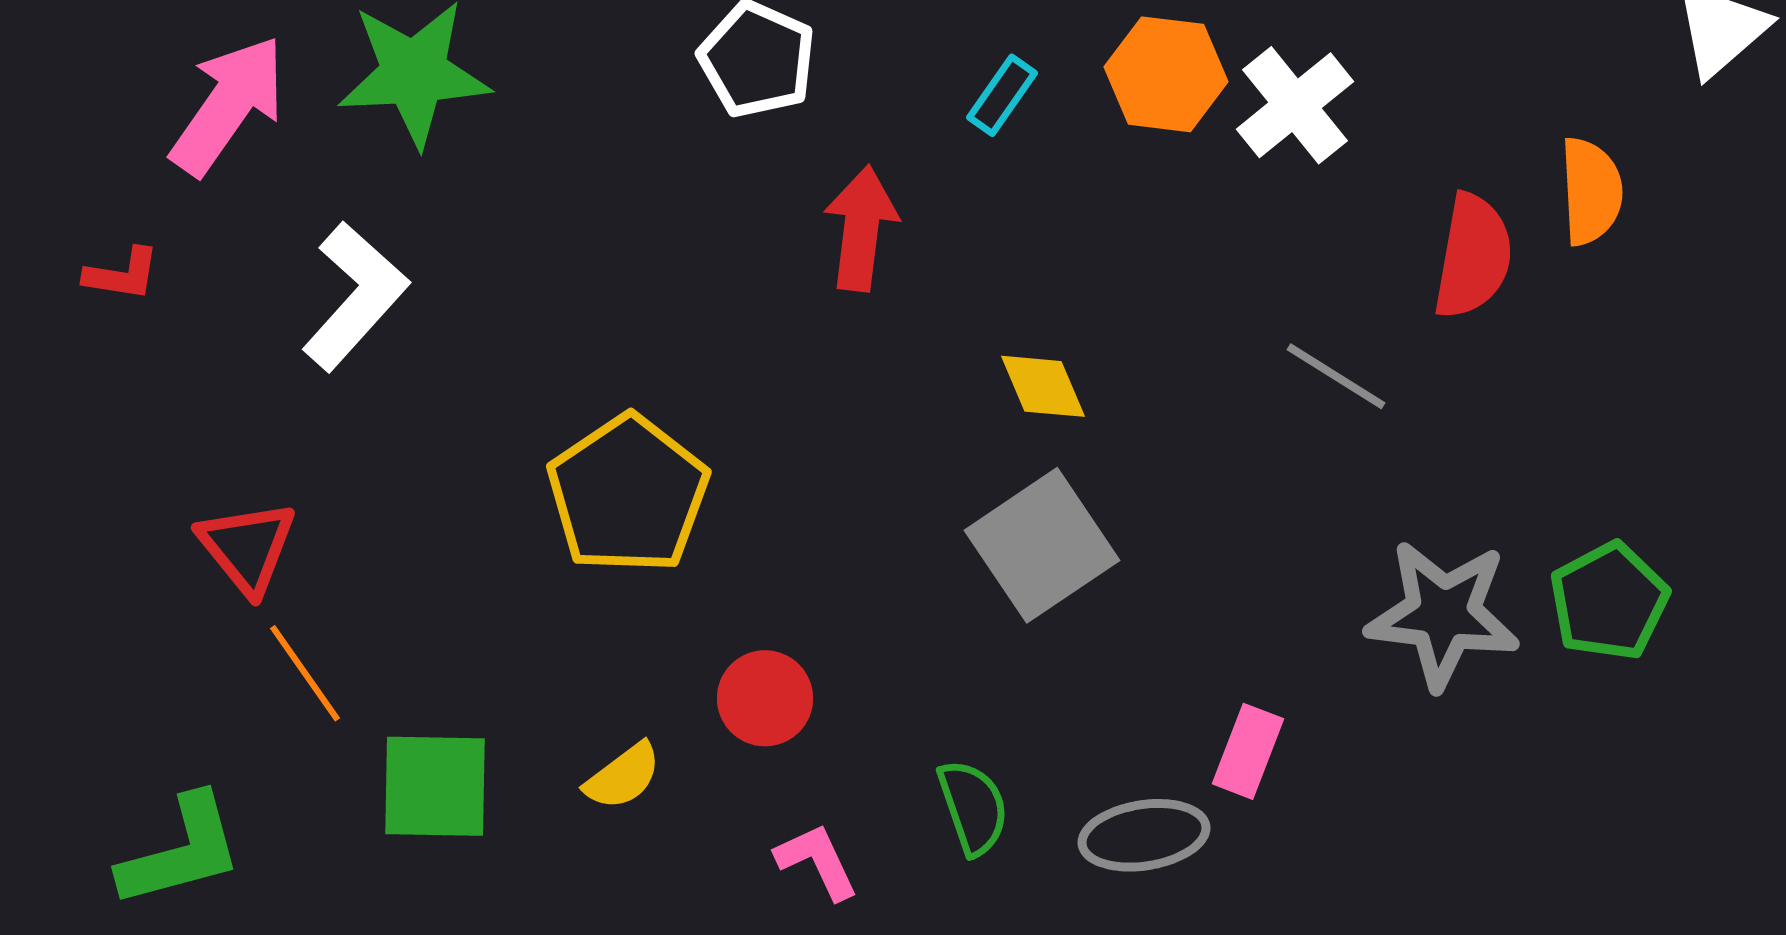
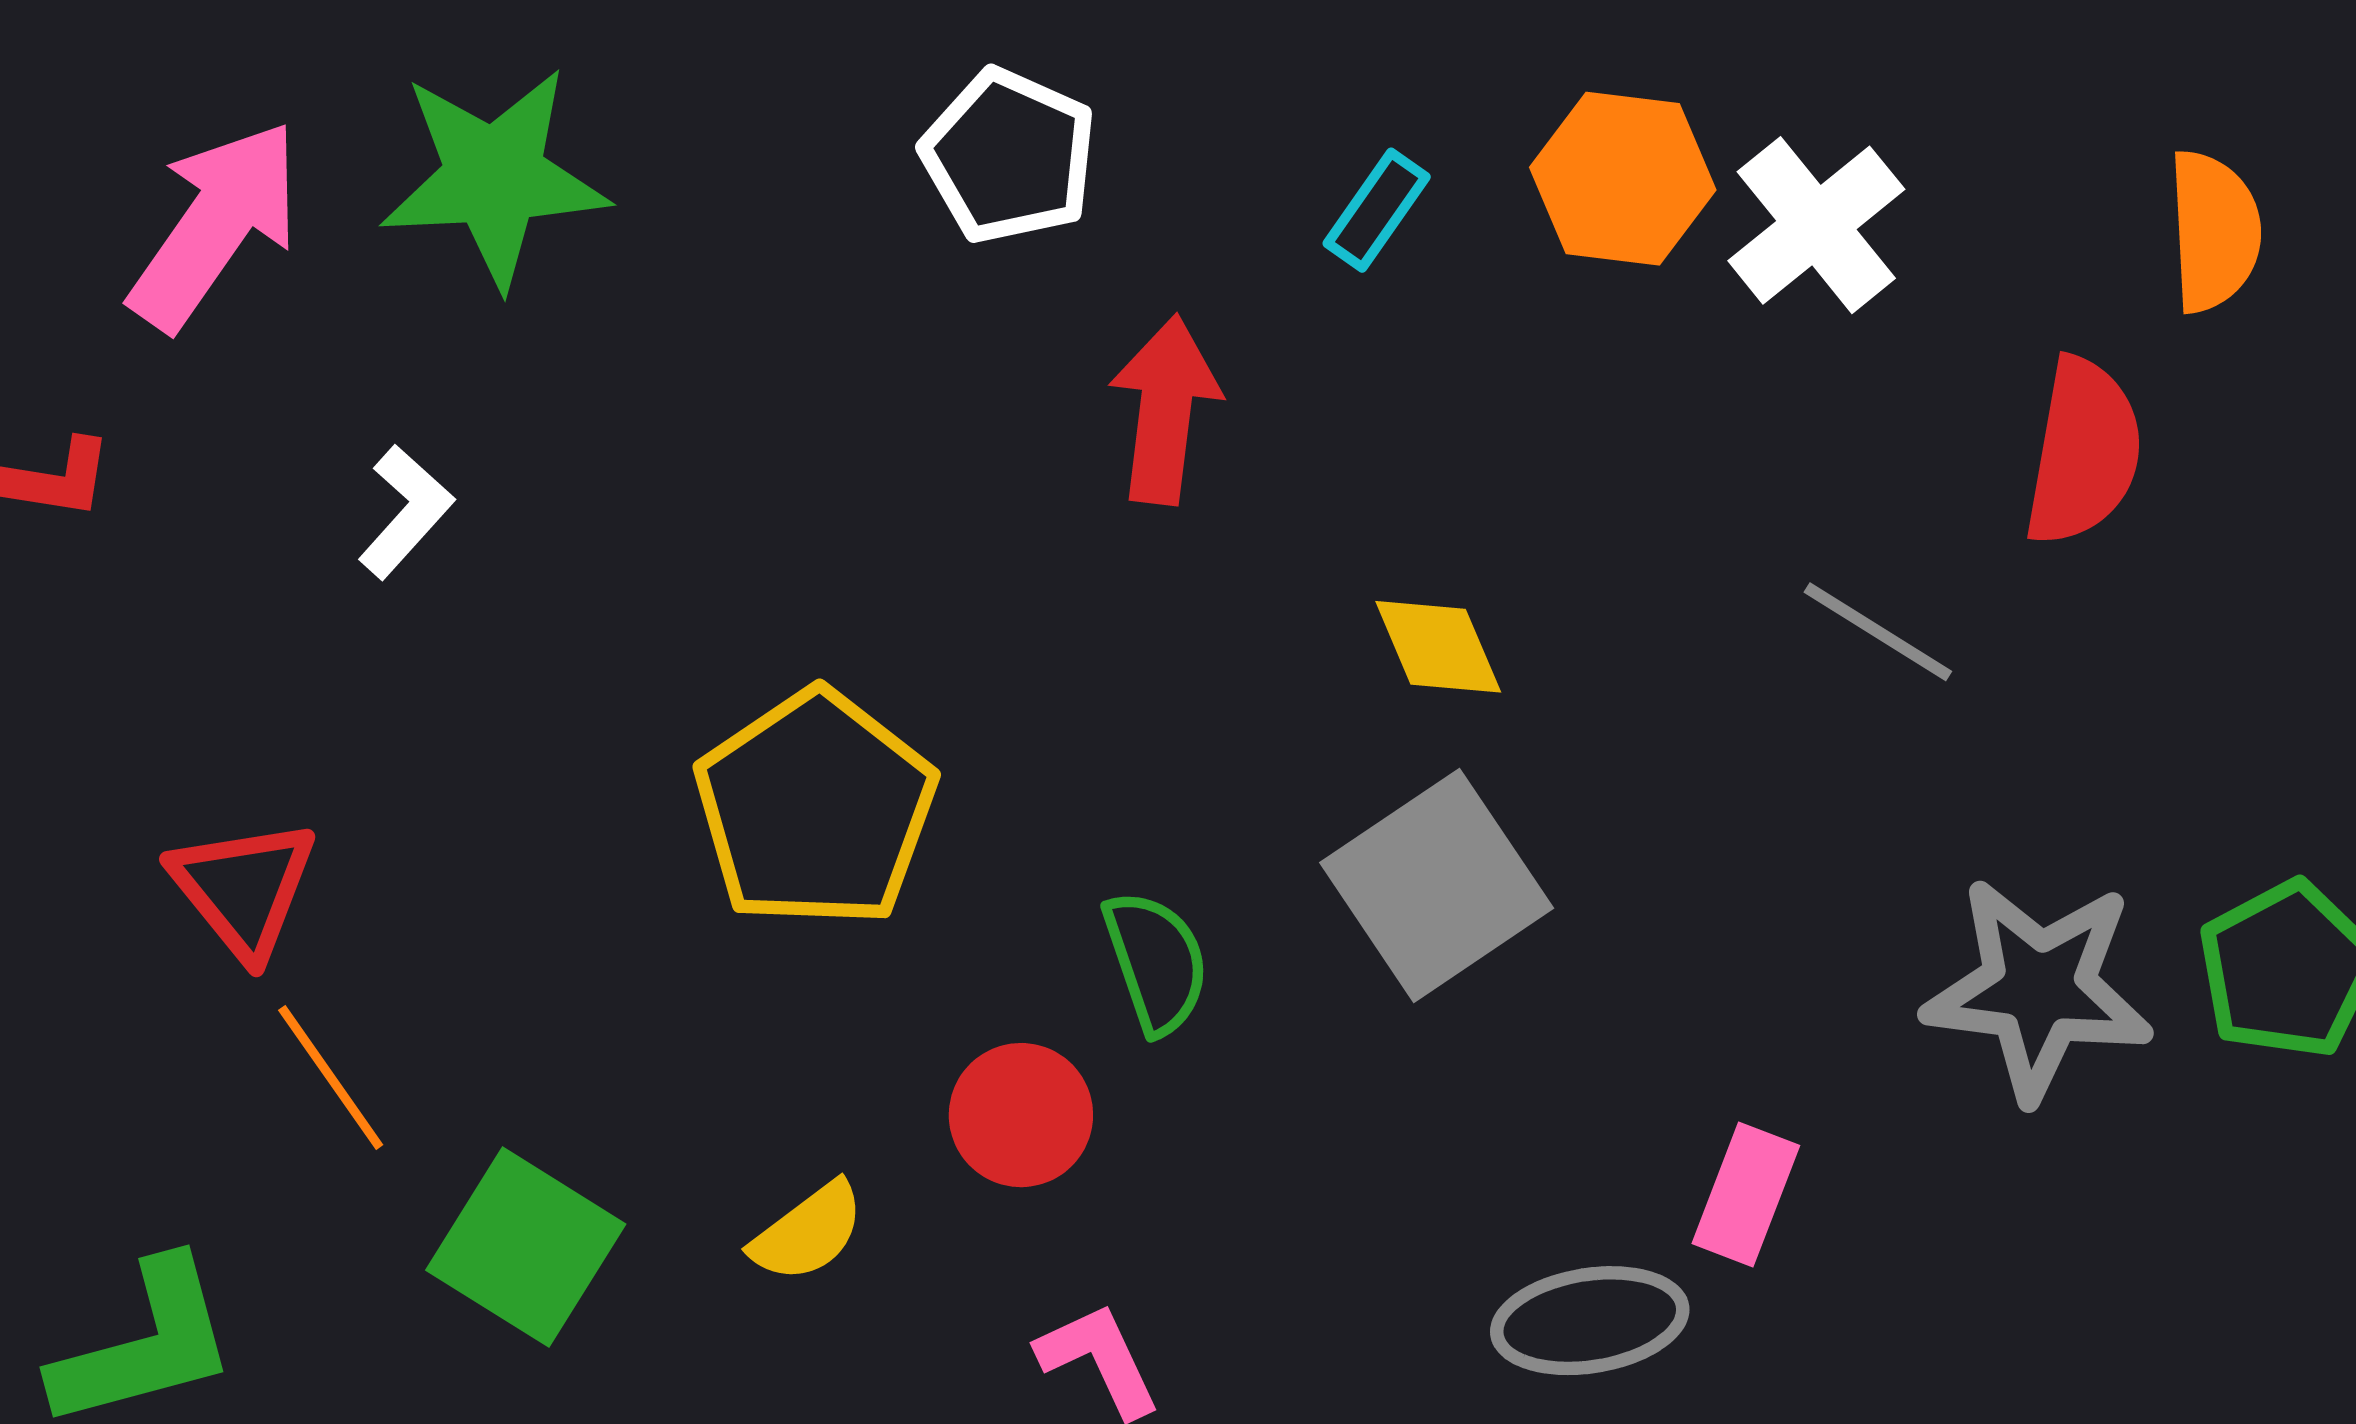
orange semicircle: (1591, 191) -> (2214, 231), moved
white L-shape: (355, 296) -> (406, 512), size x0.6
green square: (435, 786) -> (526, 1247), turned 31
green semicircle: (973, 807) -> (1156, 962), moved

